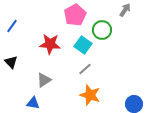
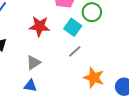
orange star: (90, 95) -> (94, 78), moved
blue triangle: (33, 103) -> (30, 86), moved

